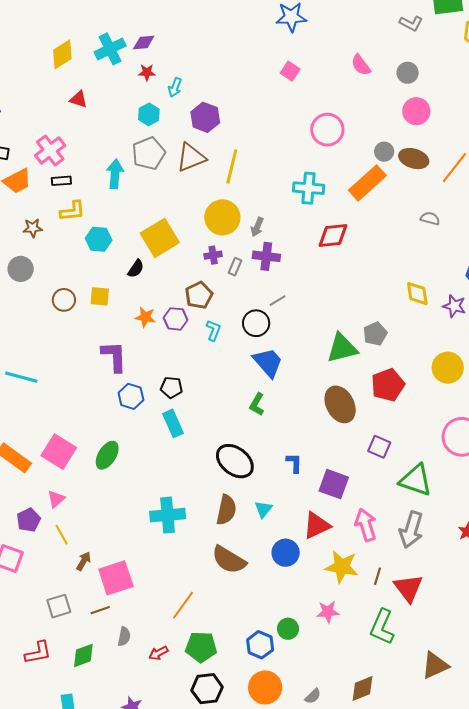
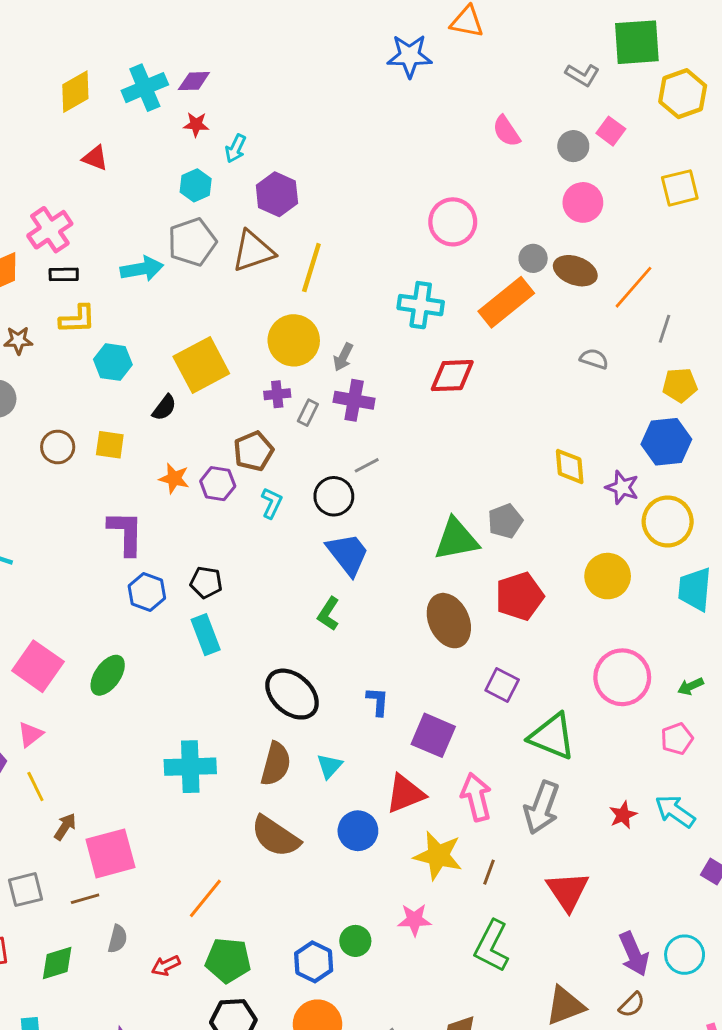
pink square: (290, 71) -> (611, 131), moved
cyan arrow: (115, 174) -> (142, 269), turned 72
red triangle: (408, 588) -> (568, 891), moved

